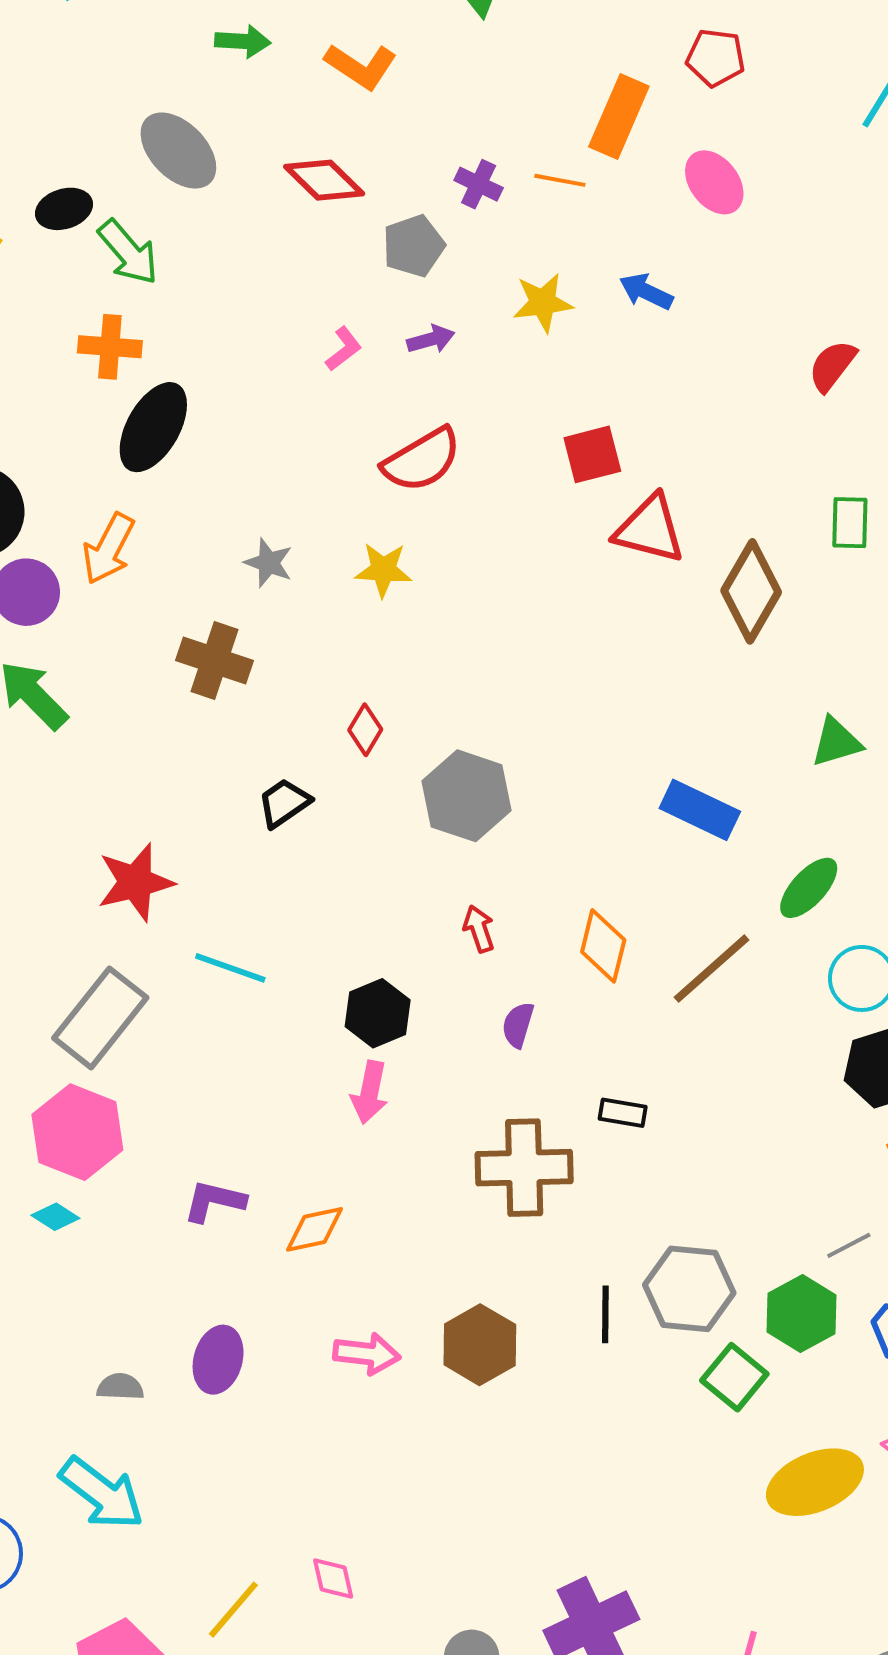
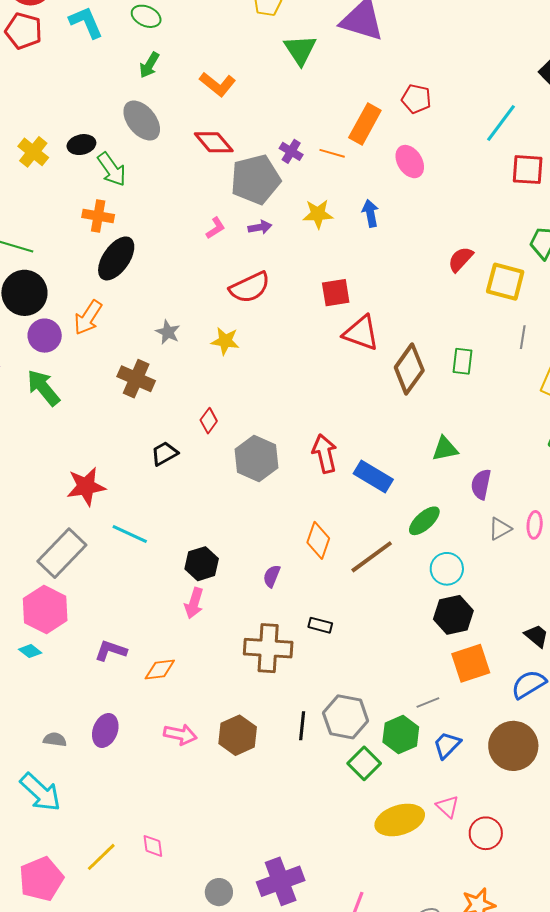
green arrow: (243, 41) -> (149, 65), moved, turned 112
orange L-shape: (361, 66) -> (218, 84), moved
gray pentagon: (414, 246) -> (256, 179), size x1.6
blue arrow: (646, 291) -> (370, 213), turned 48
green rectangle: (850, 523) -> (462, 361), moved
red arrow: (479, 929) -> (325, 454), moved, size x1.6

